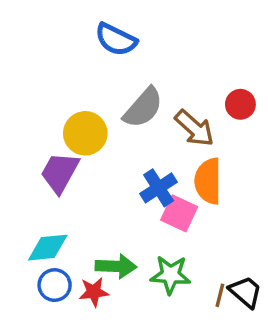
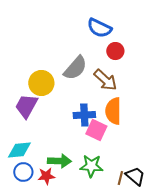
blue semicircle: (116, 40) -> (99, 28), moved
red circle: (240, 104) -> (115, 51), moved
blue cross: (159, 188) -> (84, 115), turned 30

